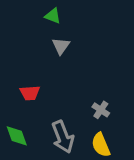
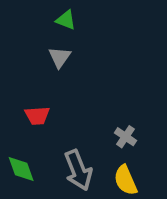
gray triangle: (61, 46) -> (60, 57), moved

